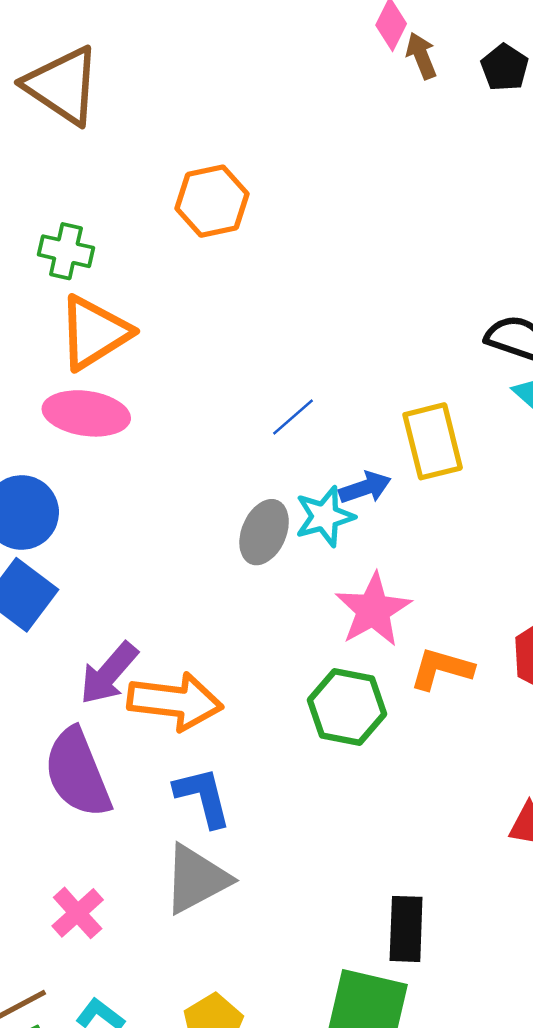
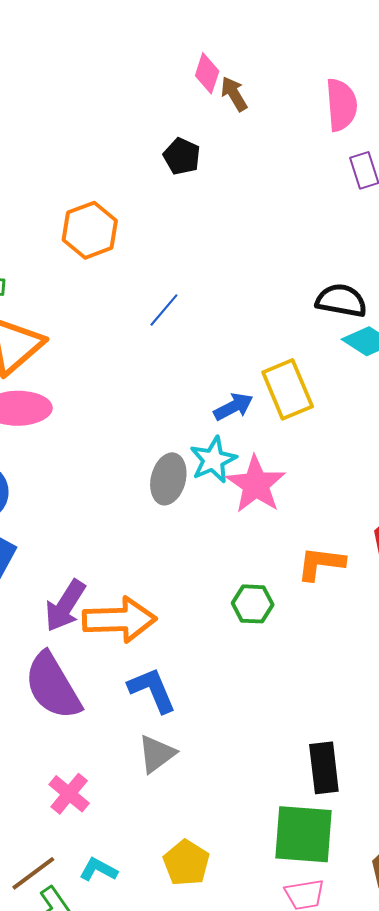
black pentagon: (505, 67) -> (182, 156), moved
blue line: (293, 417) -> (164, 310), moved
blue arrow: (365, 488) -> (233, 407), moved
pink star: (373, 610) -> (256, 484), moved
green hexagon: (347, 707) -> (253, 604), size x0.7
gray triangle: (196, 879) -> (157, 754), size x0.7

